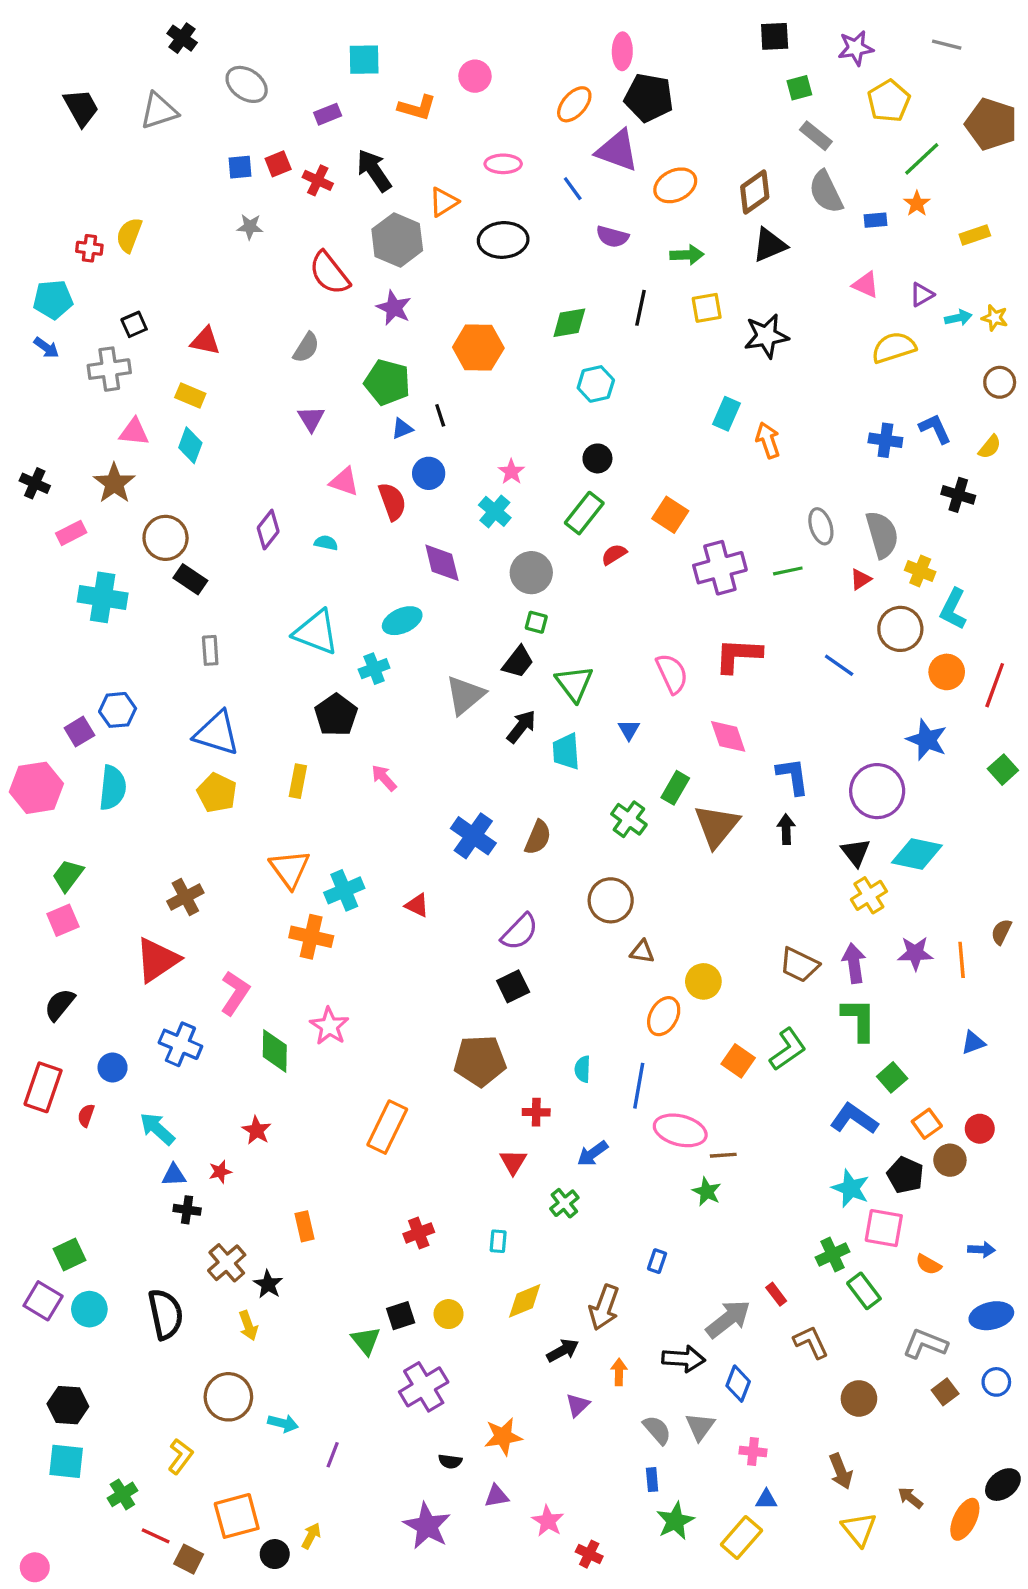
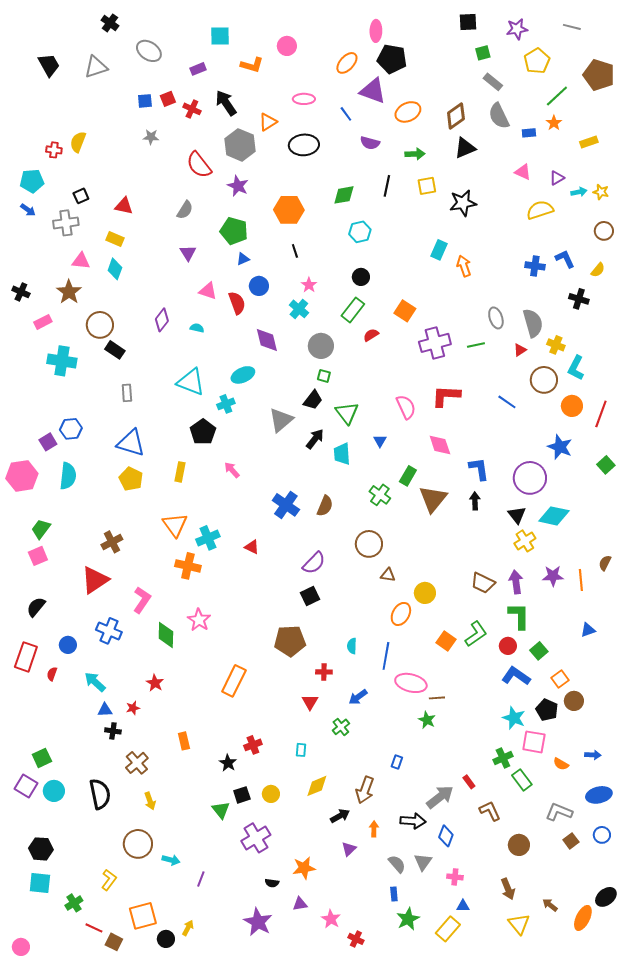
black line: (440, 415) -> (295, 251), moved
red circle: (980, 1129) -> (508, 646), moved
black star: (268, 1284) -> (228, 763), moved

